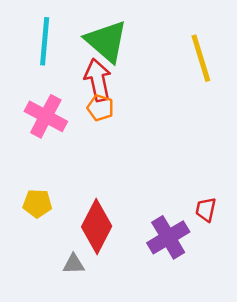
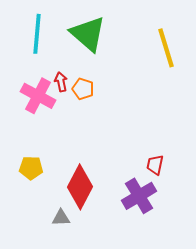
red arrow: (98, 80) -> (61, 82), moved, size x0.6
red trapezoid: (206, 210) -> (155, 165), moved

